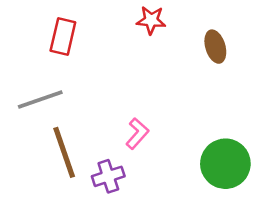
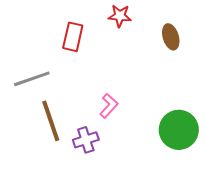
red rectangle: (63, 37) -> (73, 37), moved

